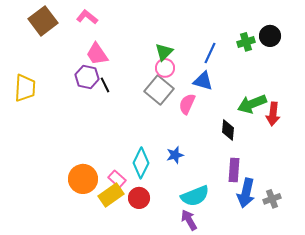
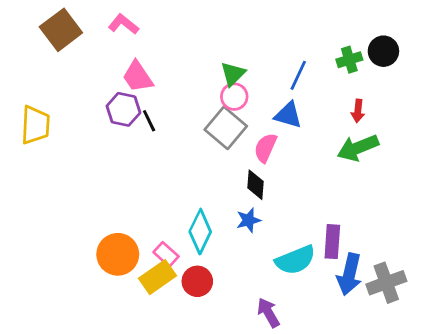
red arrow: (273, 114) -> (358, 111), moved, size x0.7
black diamond: (228, 130) -> (256, 185), moved
cyan semicircle: (195, 196) -> (295, 260), moved
gray cross: (272, 199) -> (386, 283), size x1.5

